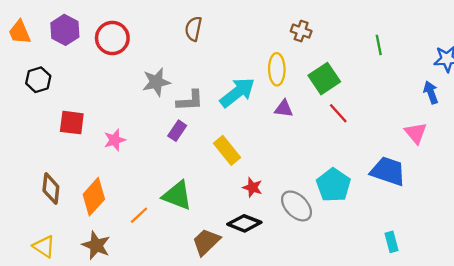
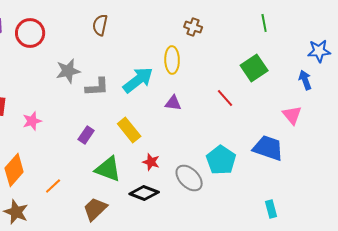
green line: (379, 45) -> (264, 23), moved
green square: (324, 79) -> (254, 68), moved
purple triangle: (284, 109) -> (173, 103), moved
purple rectangle: (177, 131) -> (86, 135), moved
green triangle: (177, 196) -> (108, 169), moved
brown trapezoid: (206, 242) -> (95, 209), moved

